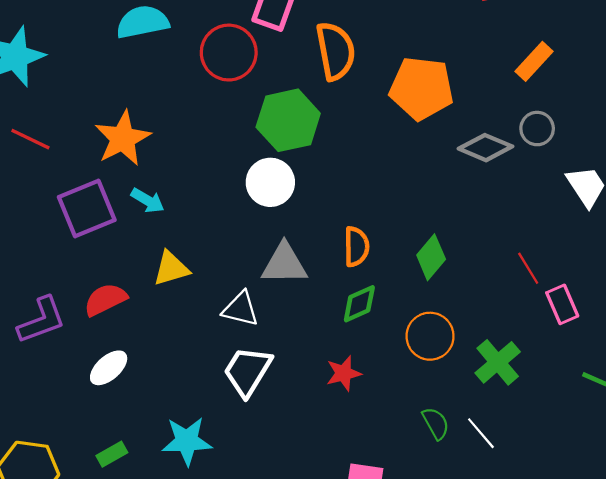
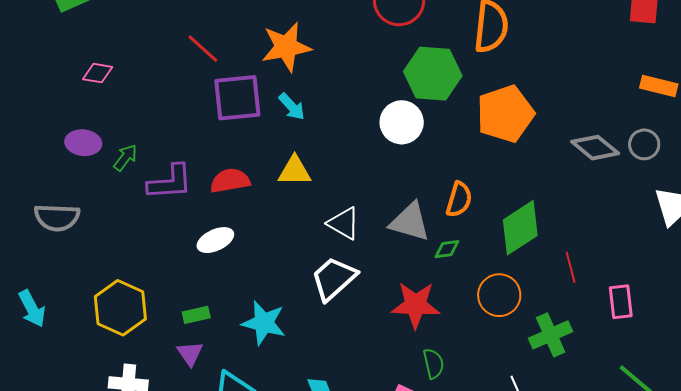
orange rectangle: (534, 61) -> (659, 86), turned 45
orange pentagon: (421, 88) -> (505, 114), moved, turned 30
red line: (30, 139) -> (203, 49), moved
green diamond: (431, 257) -> (520, 228), size x1.4
gray triangle: (284, 264) -> (410, 222), moved
red line: (528, 268) -> (571, 267), moved
green diamond: (359, 304) -> (447, 249), size x0.7
red star: (344, 373) -> (416, 305), size x1.5
green semicircle: (436, 423) -> (433, 364), moved

